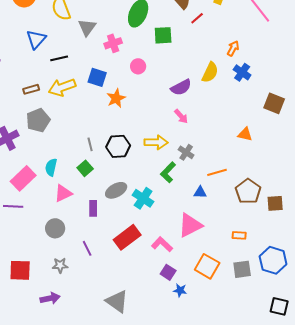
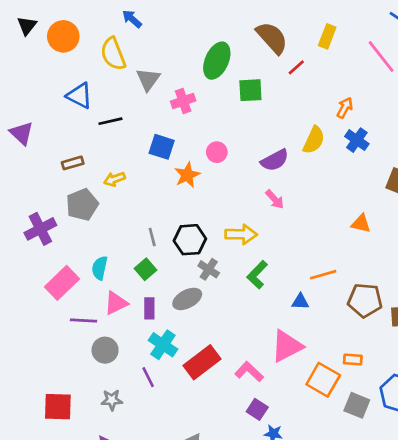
blue triangle: (36, 39) -> (79, 96), turned -45
pink circle: (138, 66) -> (217, 152), moved
yellow arrow: (62, 87) -> (114, 179), moved, size x0.6
gray cross: (186, 152) -> (209, 269), moved
brown pentagon: (248, 191) -> (365, 300), turned -30
cyan cross: (143, 198) -> (163, 345), moved
purple line: (13, 206) -> (83, 320), moved
purple rectangle: (93, 208) -> (149, 308), moved
orange square: (207, 266) -> (323, 380), moved
gray square: (242, 269) -> (357, 405), turned 30

